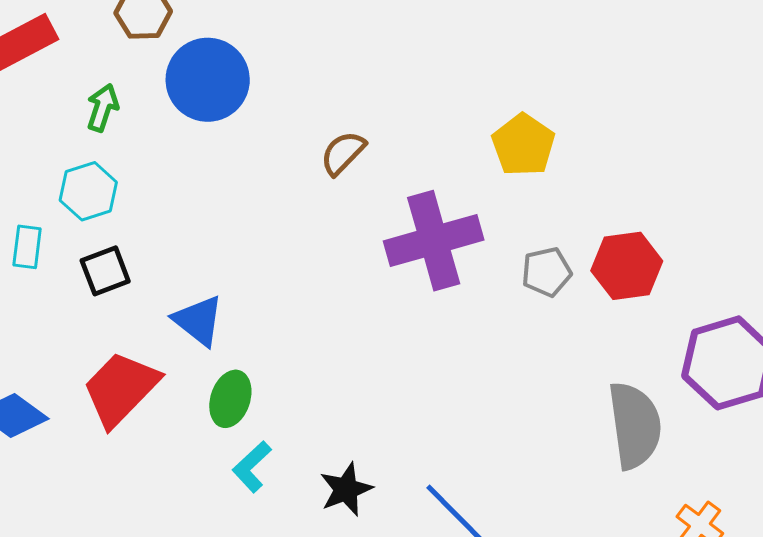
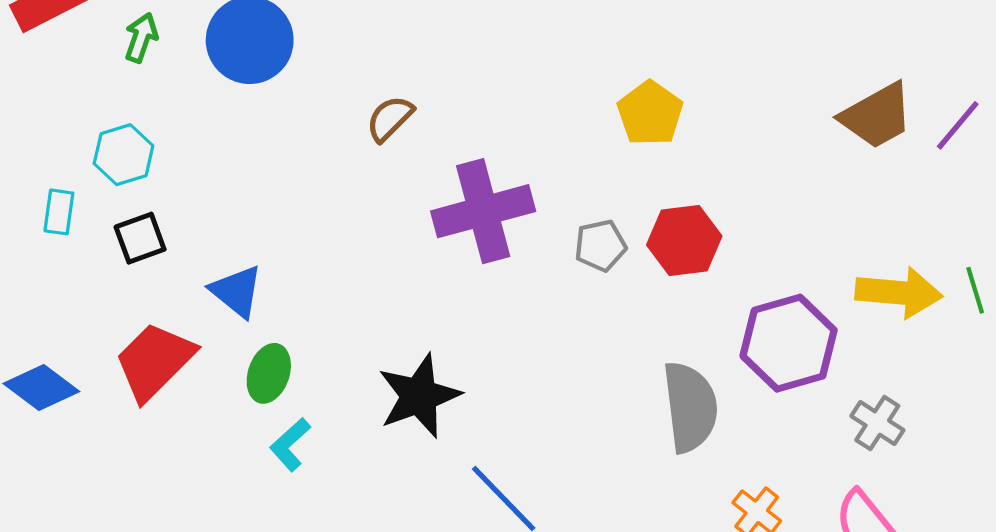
green arrow: (102, 108) -> (141, 38), moved
yellow pentagon: (523, 145) -> (650, 113), moved
black star: (346, 489) -> (419, 396), moved, size x1.5

